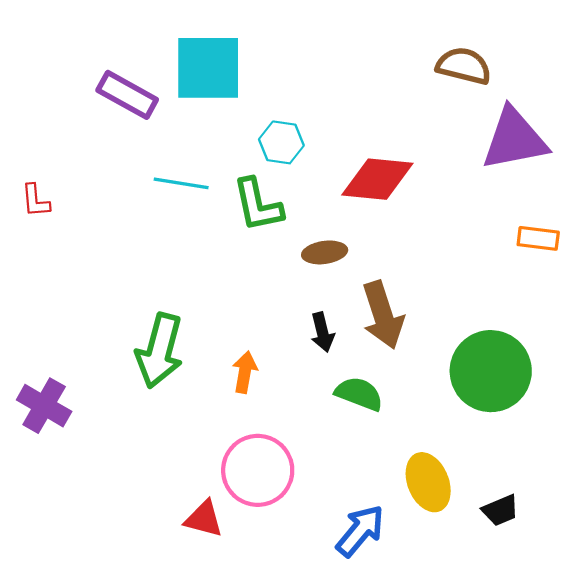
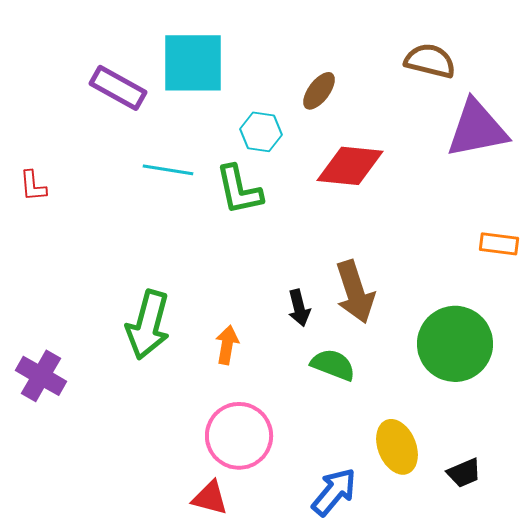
orange rectangle: (538, 238) -> (499, 244), moved
brown ellipse: (325, 252) -> (319, 91), moved, turned -45
red triangle: (204, 519) -> (210, 498), moved

